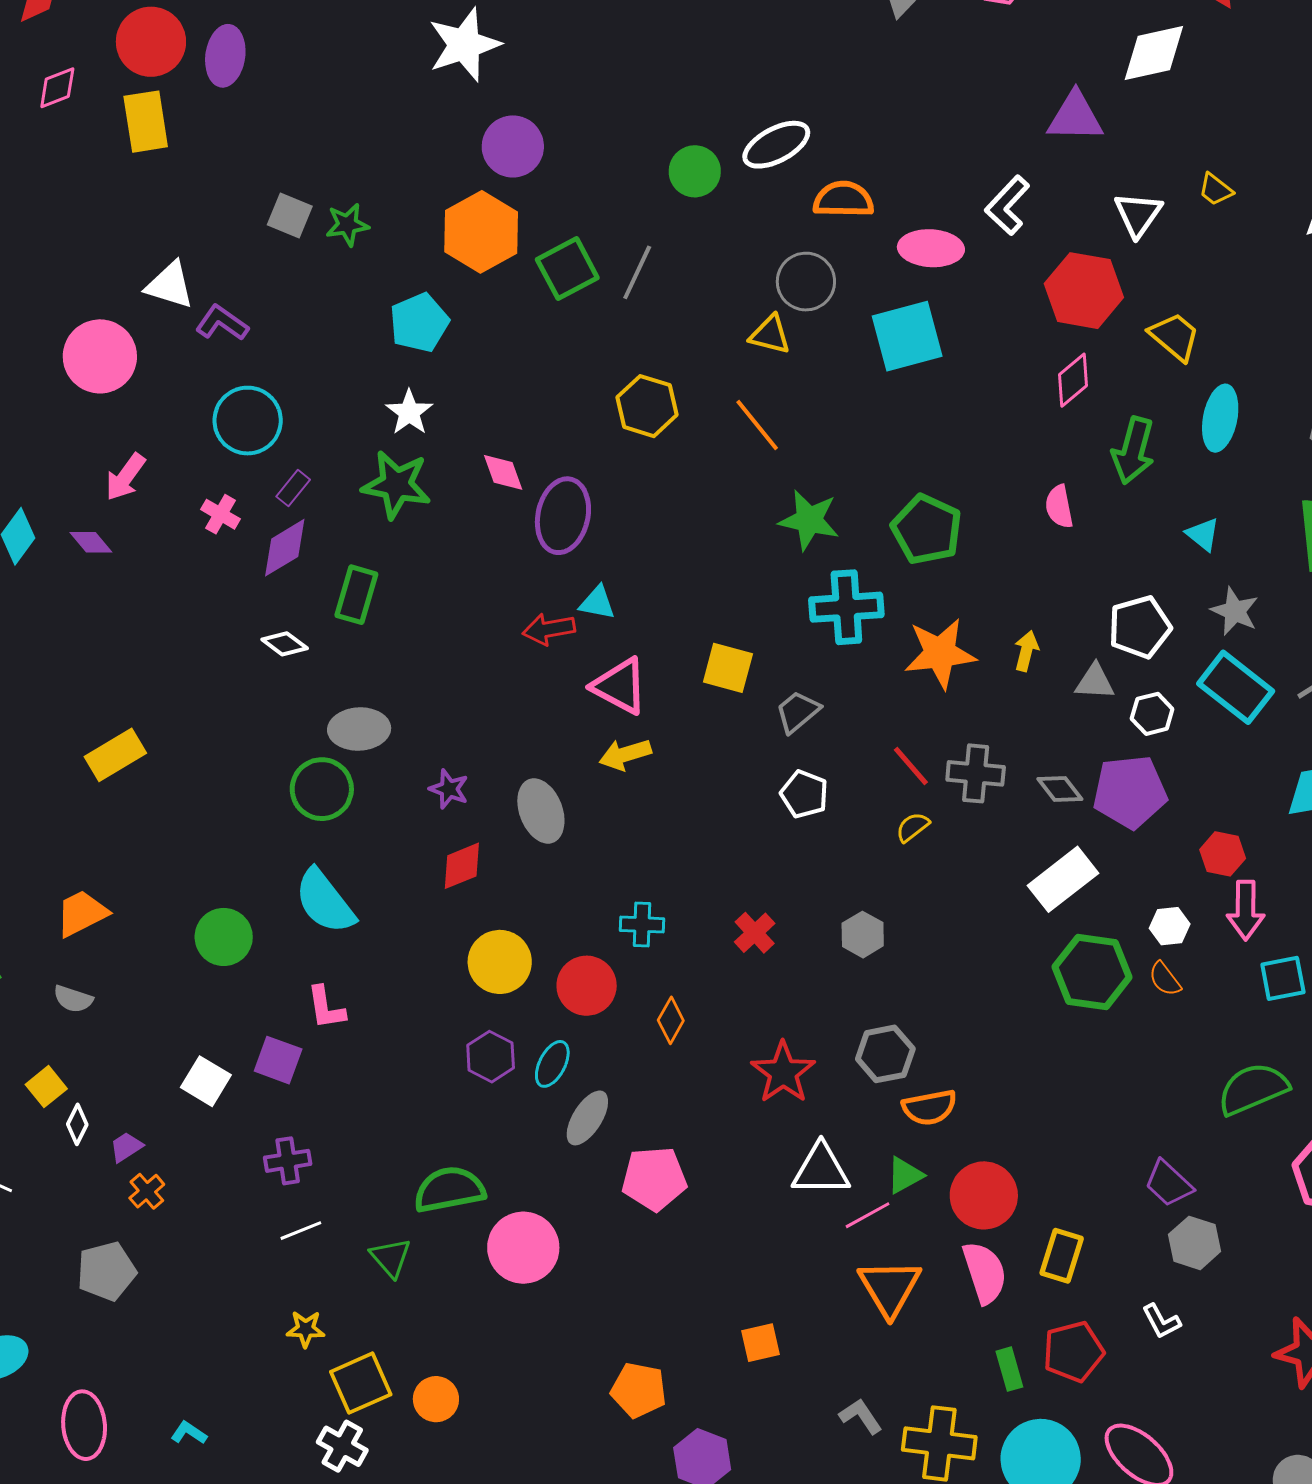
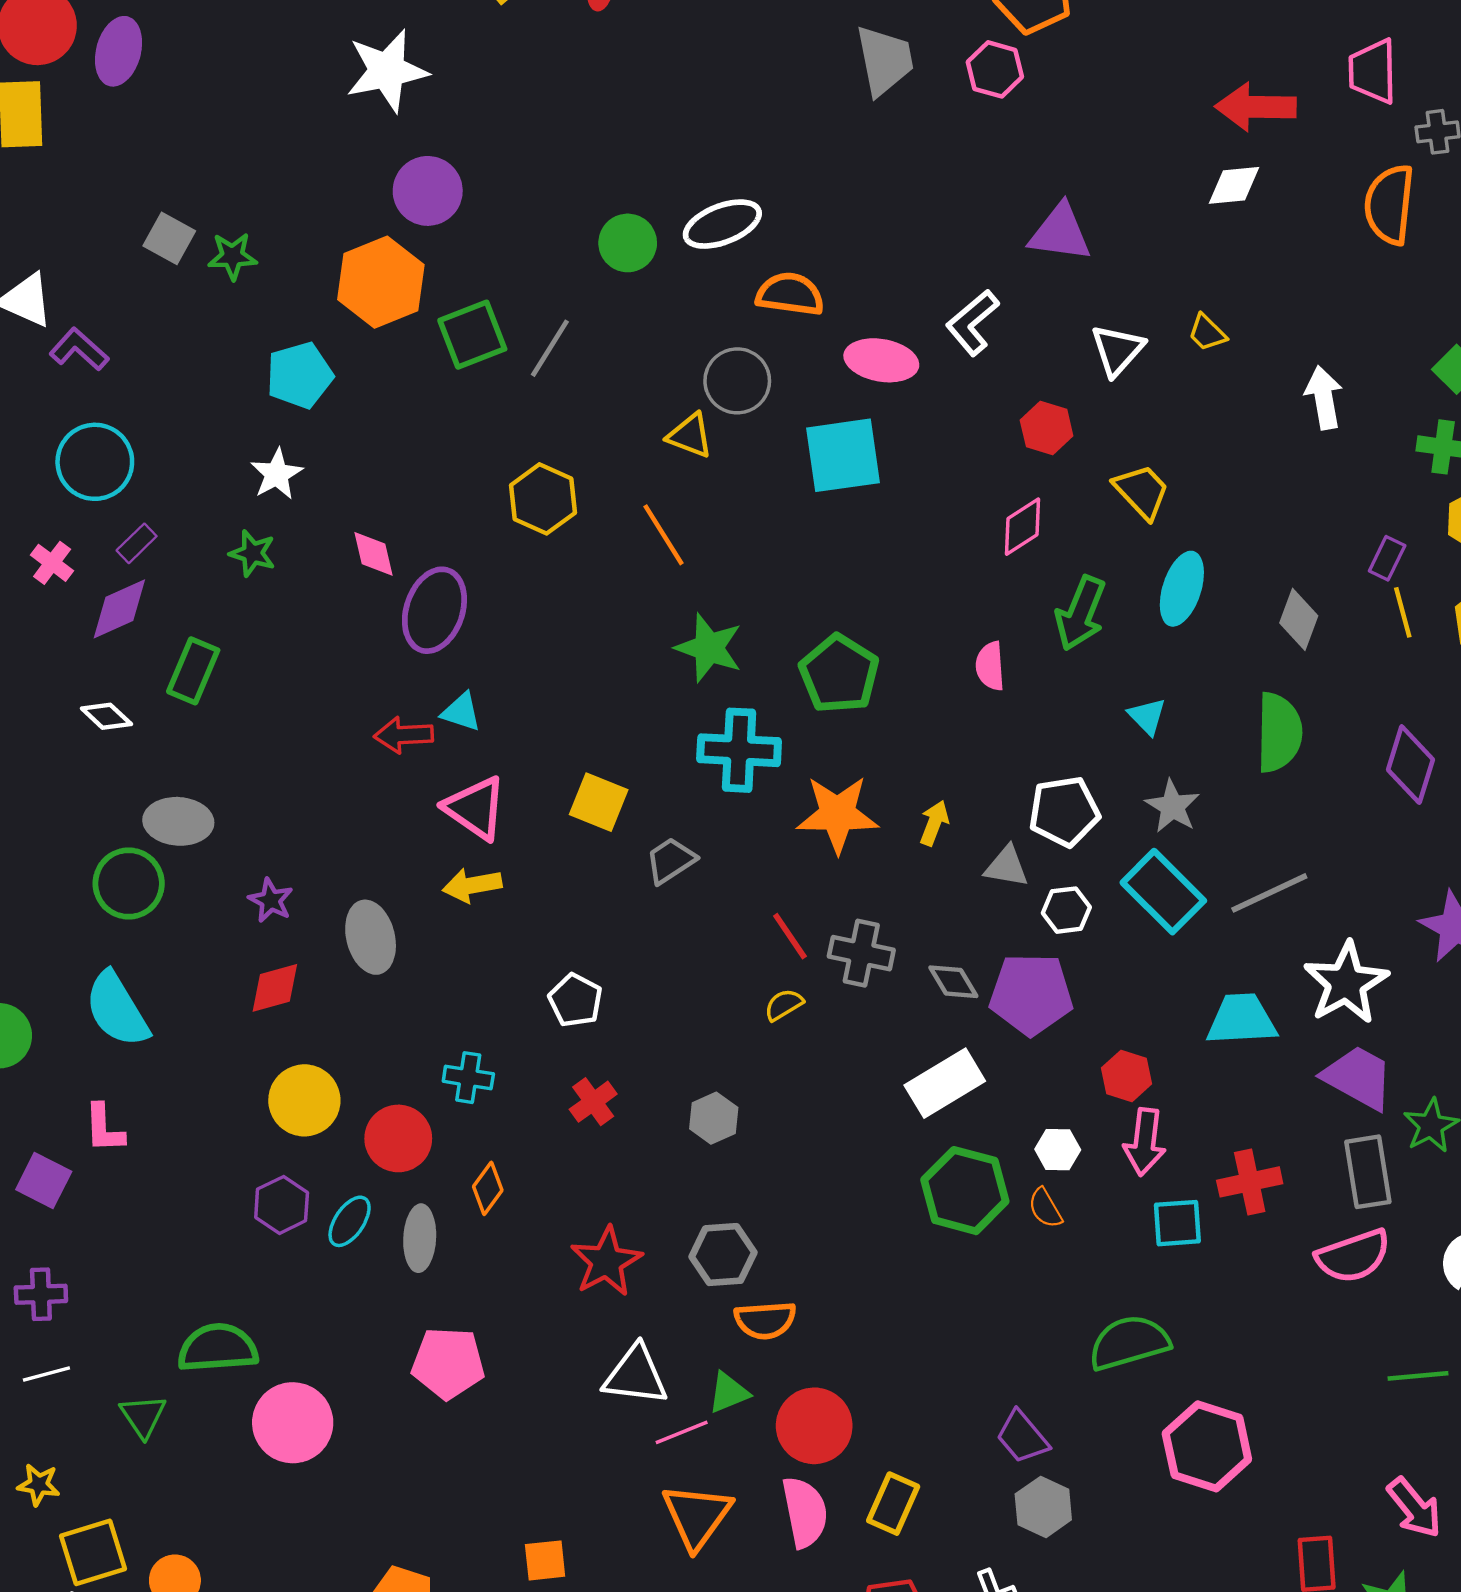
white diamond: (1154, 53) -> (1234, 185), moved, size x0.7
red hexagon: (1084, 291) -> (1047, 428), size x0.6
green star: (396, 485) -> (253, 553), size x0.6
white pentagon: (804, 794) -> (575, 1000), moved
gray ellipse: (587, 1118) -> (420, 1238), moved, turned -36

